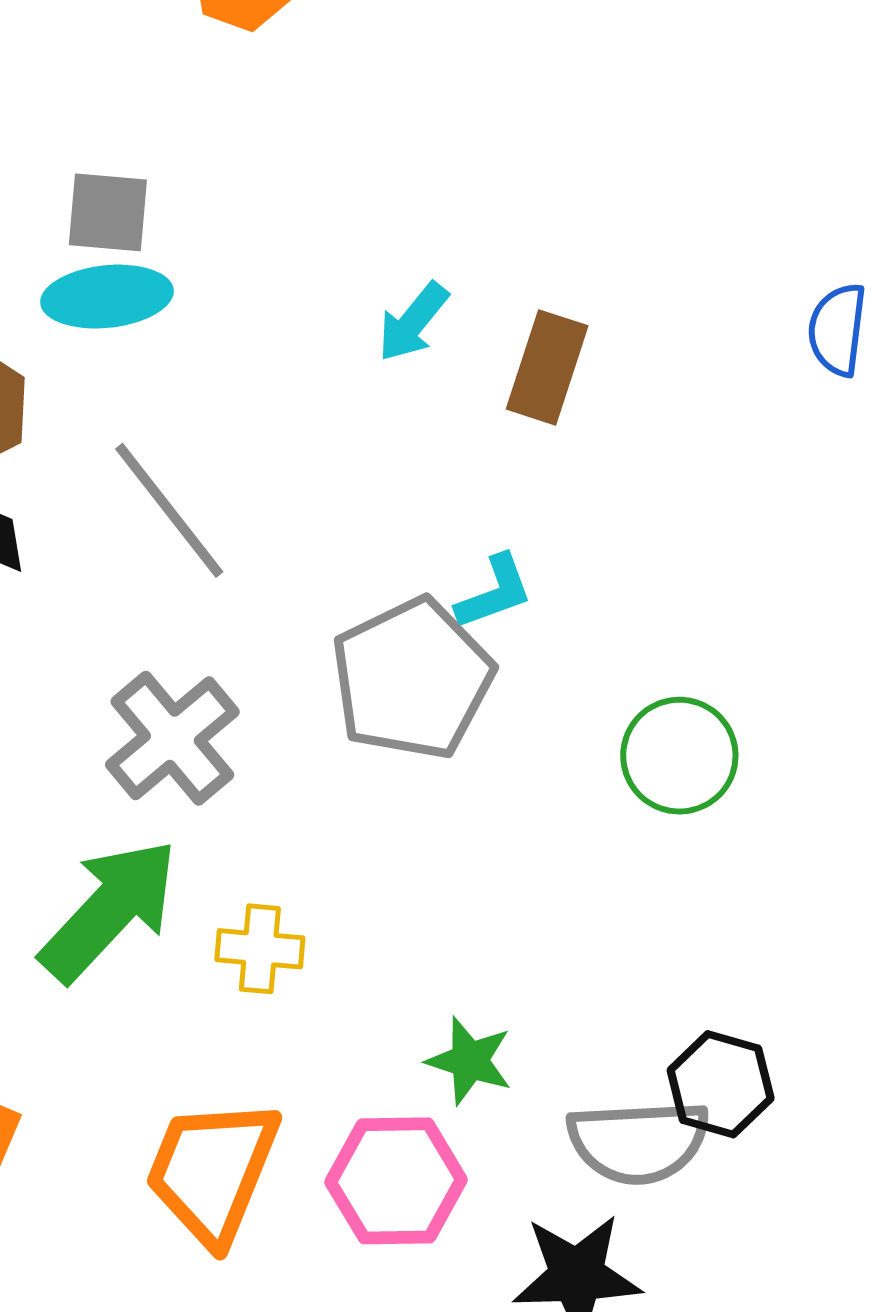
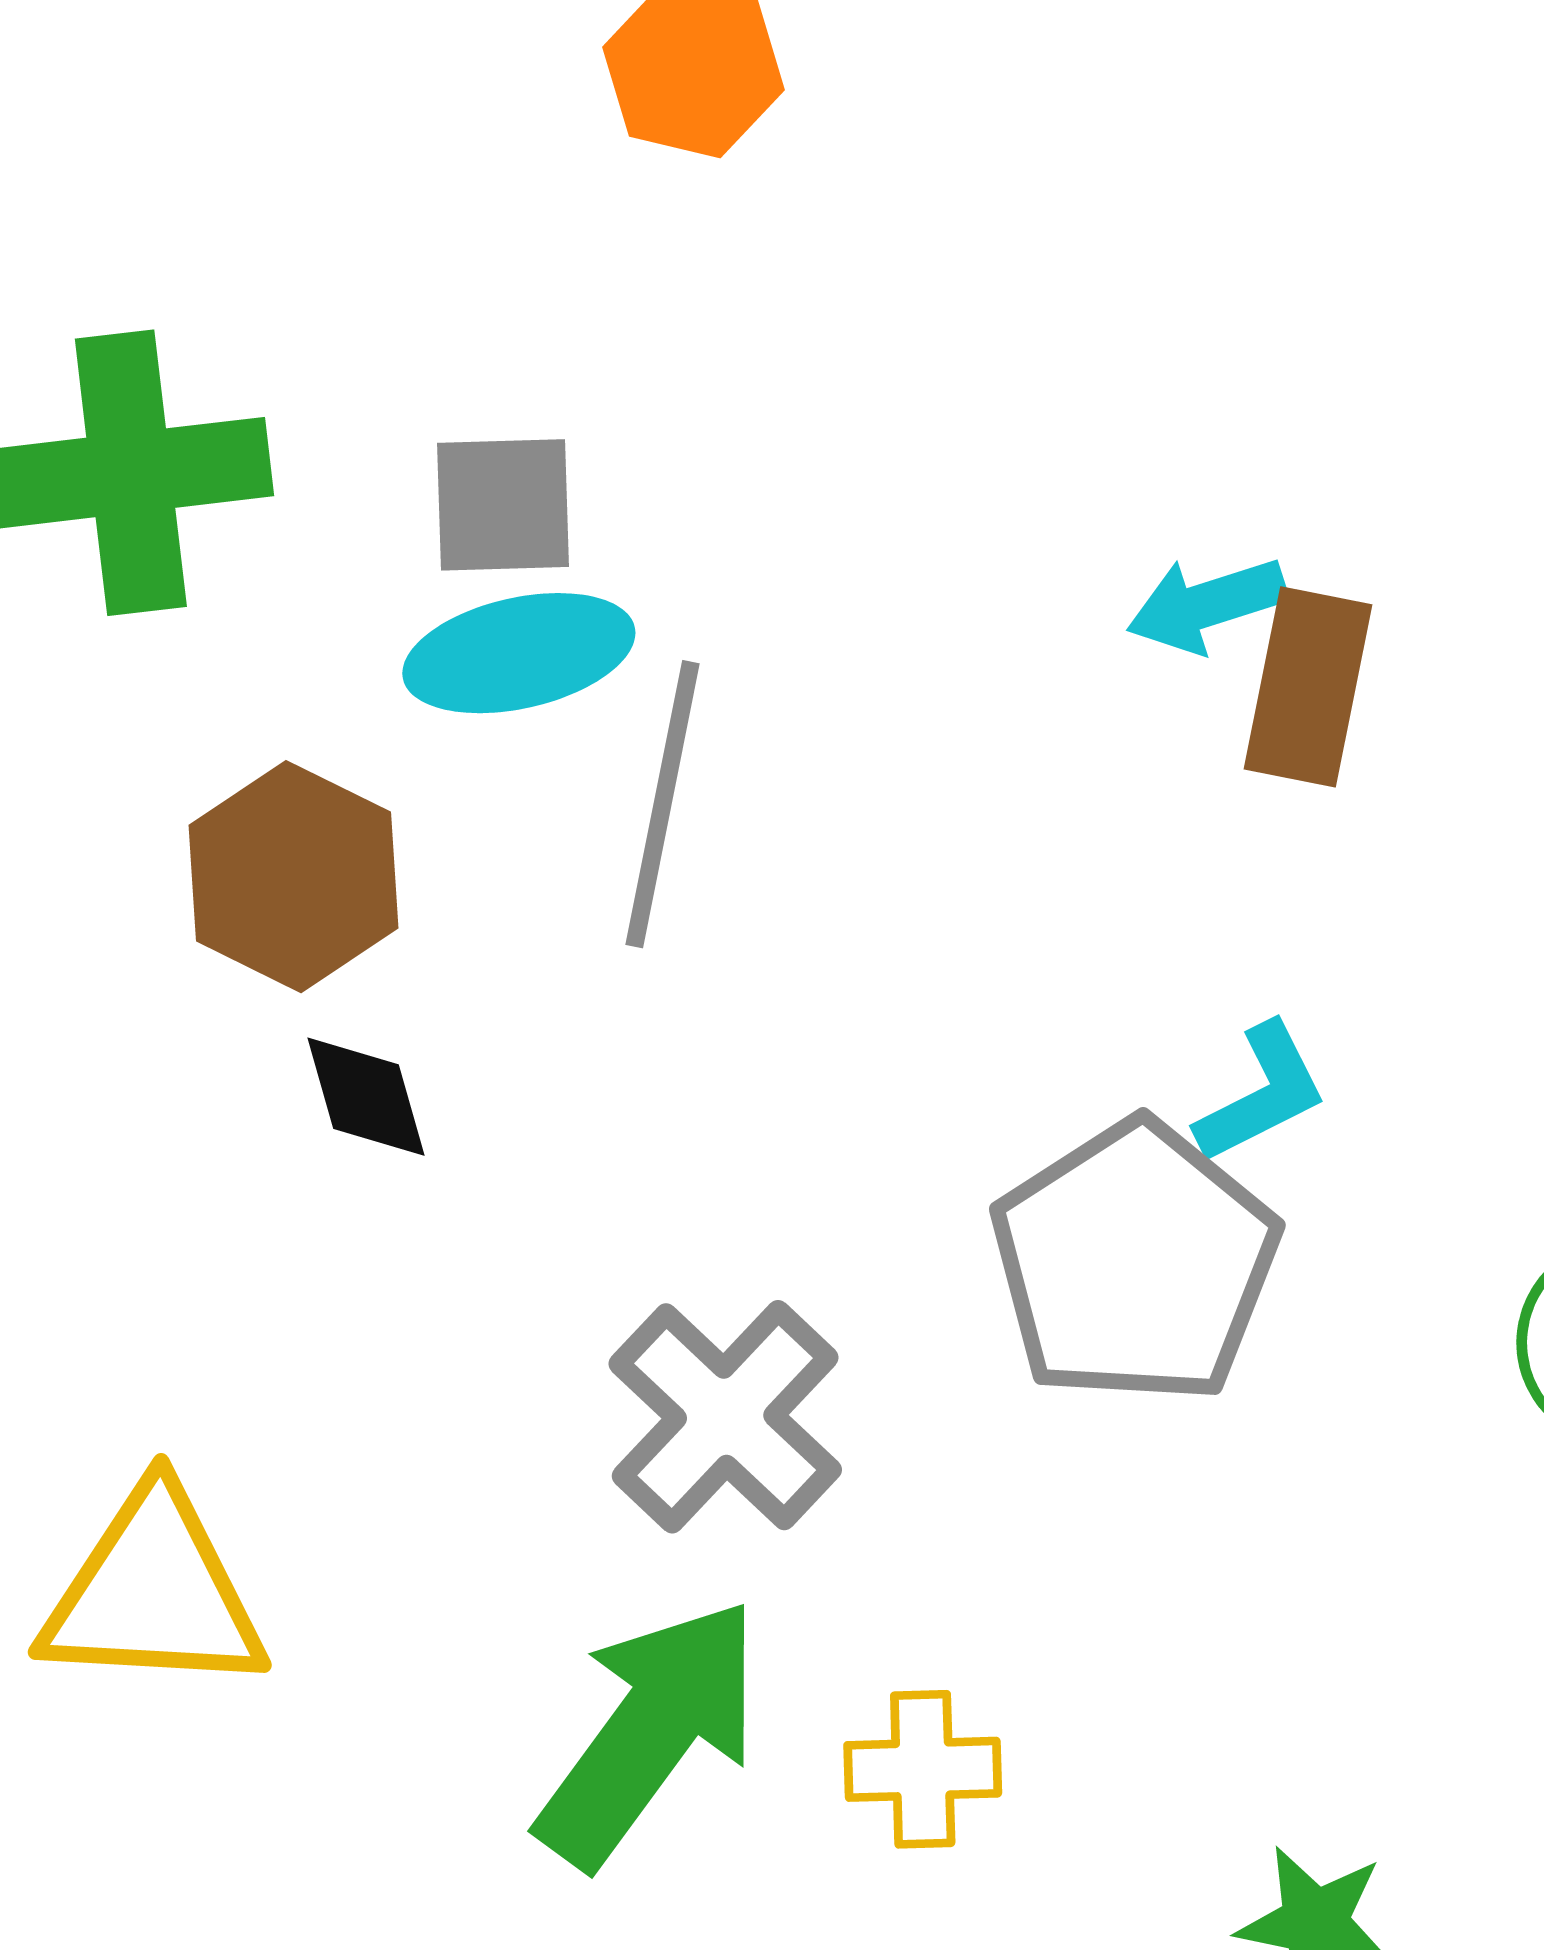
cyan arrow: (413, 322) -> (1207, 605), moved, turned 40
gray line: (169, 510) -> (663, 804), moved, turned 56

